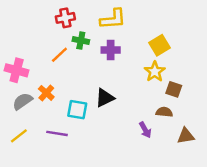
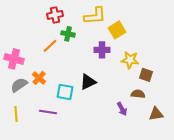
yellow square: (160, 45) -> (117, 30), moved
purple cross: (111, 50) -> (102, 50), moved
yellow star: (155, 72) -> (130, 60), turned -30
yellow line: (19, 136) -> (16, 114), turned -56

